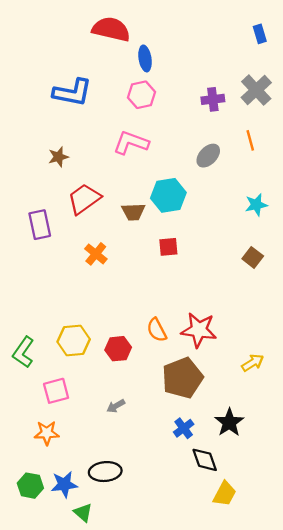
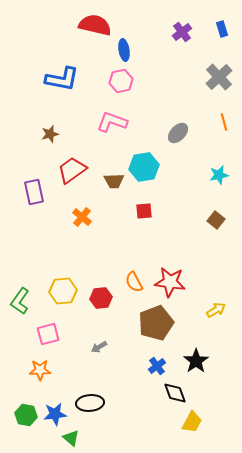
purple cross: (213, 99) -> (182, 32), moved, turned -30
orange line: (250, 140) -> (224, 122), moved

